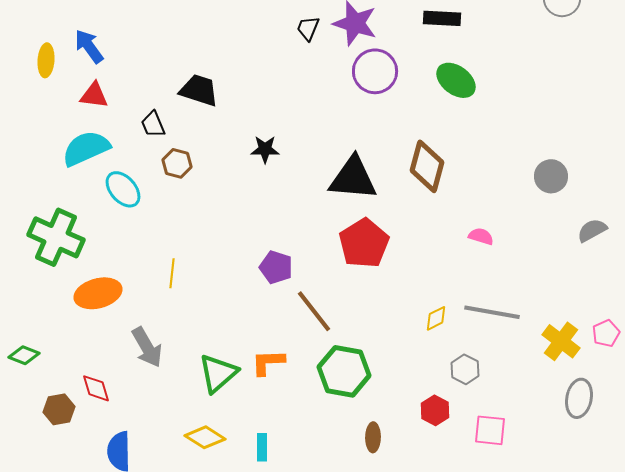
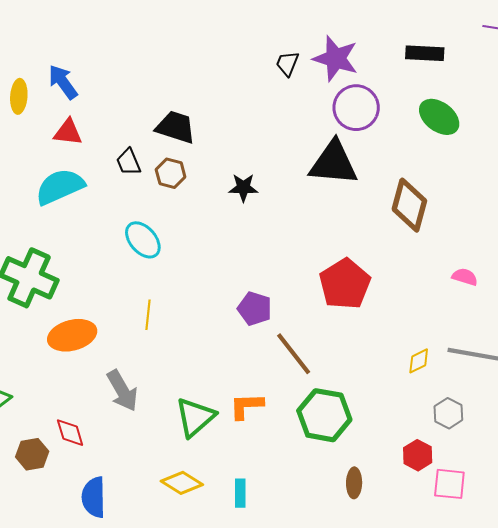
brown hexagon: (177, 163) -> (171, 173), moved
black triangle: (353, 178) -> (334, 163), moved
cyan ellipse: (123, 189) -> (143, 240), moved
pink square: (490, 430) -> (449, 484), moved

